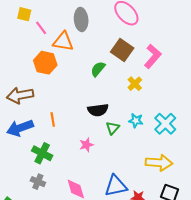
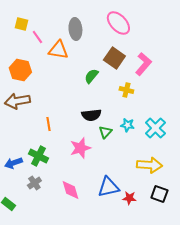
orange hexagon: (45, 63) -> (20, 70), moved
yellow cross: (135, 84) -> (126, 90), turned -32
blue arrow: (20, 128) -> (13, 163), moved, size x0.7
pink star: (86, 145) -> (80, 148), size x1.5
gray cross: (38, 182) -> (34, 183), turned 32

